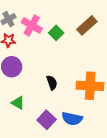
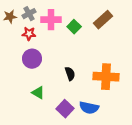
pink cross: (32, 25) -> (51, 20), turned -30

